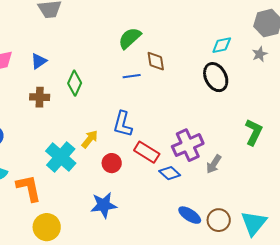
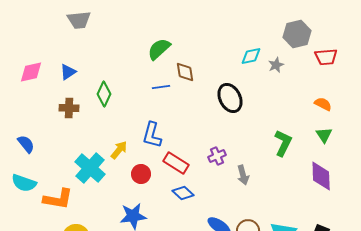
gray star: (260, 54) -> (276, 65), moved
black ellipse: (216, 77) -> (230, 98), moved
purple cross: (188, 145) -> (217, 156), size x0.6
gray arrow: (214, 164) -> (243, 175), turned -48
blue diamond: (170, 173) -> (183, 193), moved
orange L-shape: (29, 188) -> (58, 199), turned 112

